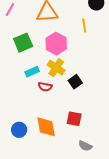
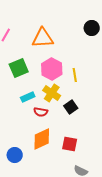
yellow line: (84, 25) -> (75, 75), moved
orange diamond: (46, 127) -> (42, 139), moved, turned 75

